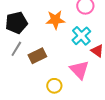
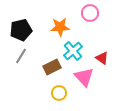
cyan cross: (81, 36) -> (73, 51), moved
brown rectangle: (37, 56) -> (52, 67), moved

